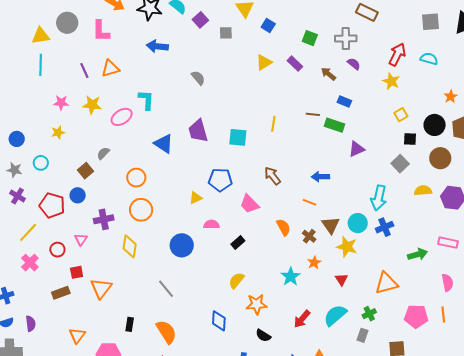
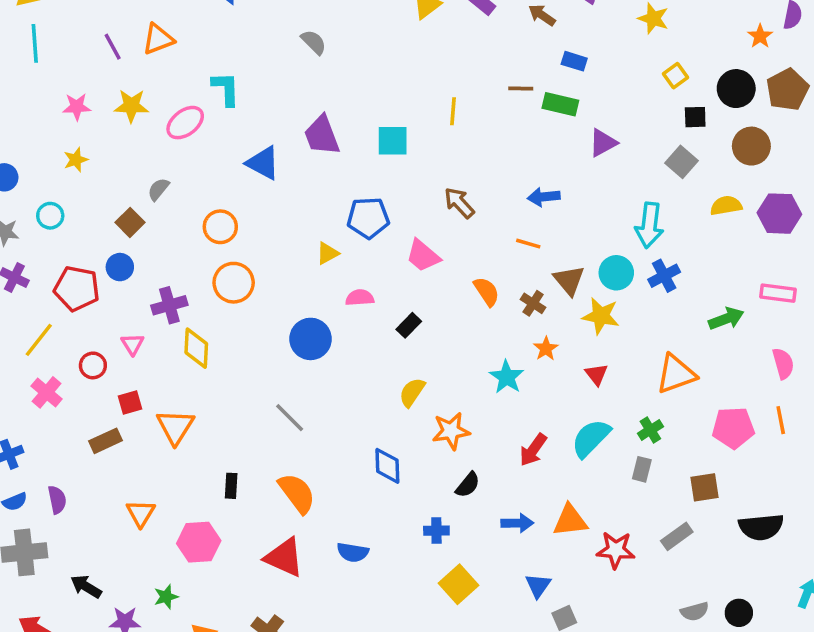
yellow diamond: (130, 246) -> (196, 348), moved
black semicircle: (263, 336) -> (468, 485), turned -77

